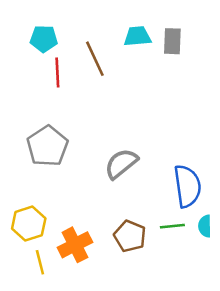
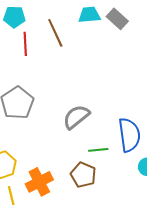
gray rectangle: (172, 41) -> (117, 19), turned -50
green line: (172, 226) -> (98, 150), moved

